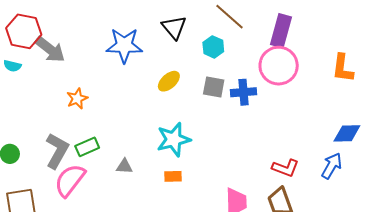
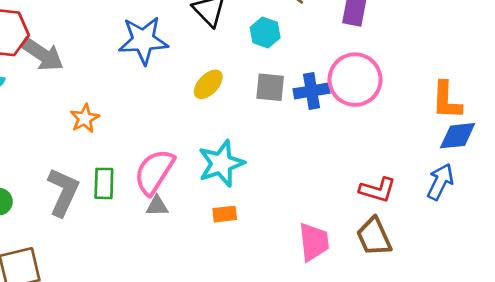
pink circle: (279, 66) -> (355, 80), moved
orange L-shape: (343, 68) -> (446, 100), moved
green rectangle: (87, 147) -> (104, 183), turned -60
pink semicircle: (70, 180) -> (154, 172), moved

